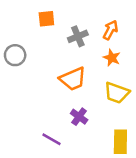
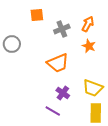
yellow trapezoid: (117, 93) -> (93, 88), moved
purple line: (51, 139) -> (53, 111), moved

